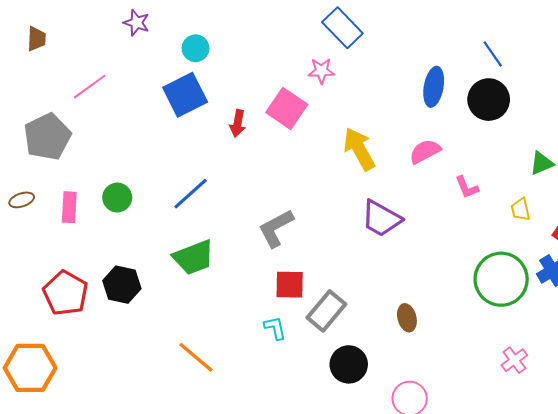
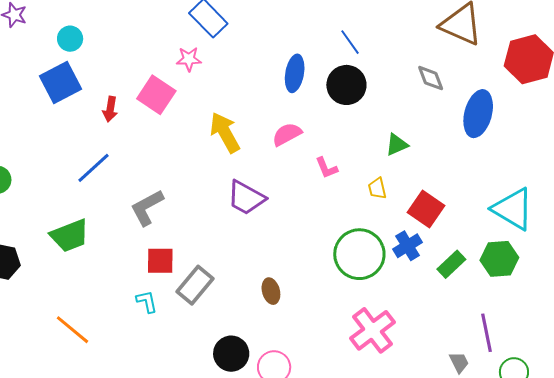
blue line: (191, 194) -> (93, 168), moved
pink cross: (514, 360) -> (372, 330), size x1.8
black circle: (349, 364) -> (231, 354), moved

